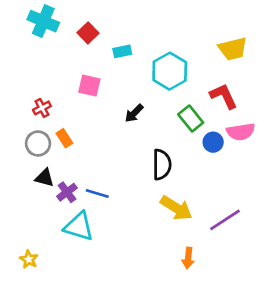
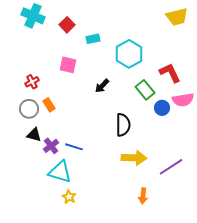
yellow trapezoid: (233, 49) -> (177, 17), moved
yellow arrow: (176, 208) -> (134, 158), turned -30
yellow star: (29, 259) -> (69, 197), moved

